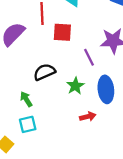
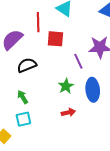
black semicircle: (44, 72) -> (27, 65), moved
red arrow: (88, 117) -> (68, 112), moved

